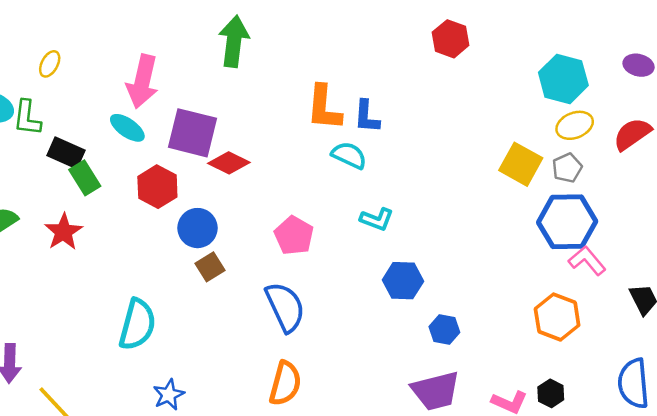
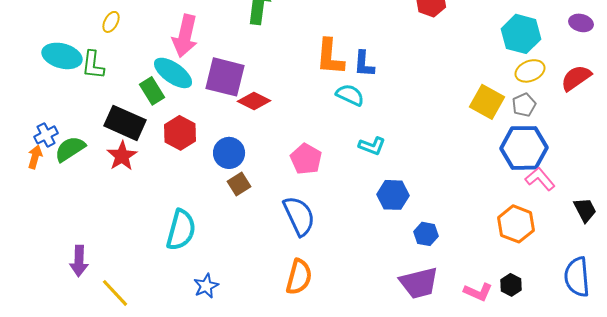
cyan ellipse: (127, 128) -> (173, 73), size x1.4
black rectangle: (66, 153) -> (125, 123), moved, size x1.4
green rectangle: (85, 178) -> (152, 91), moved
red hexagon: (157, 187) -> (180, 133), moved

